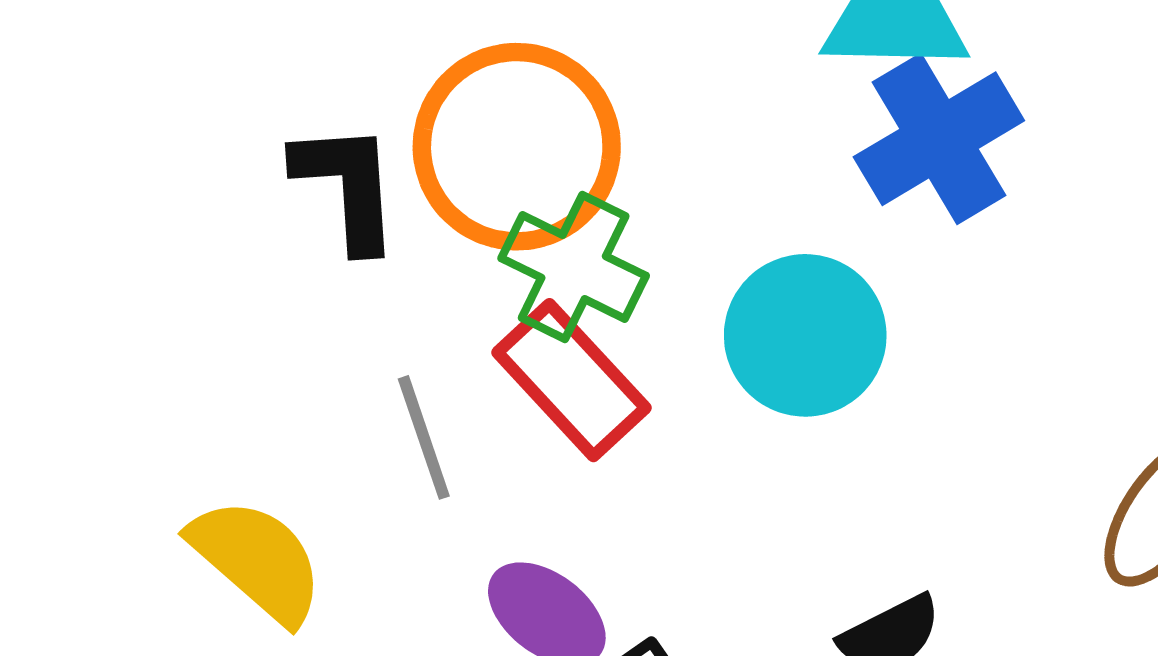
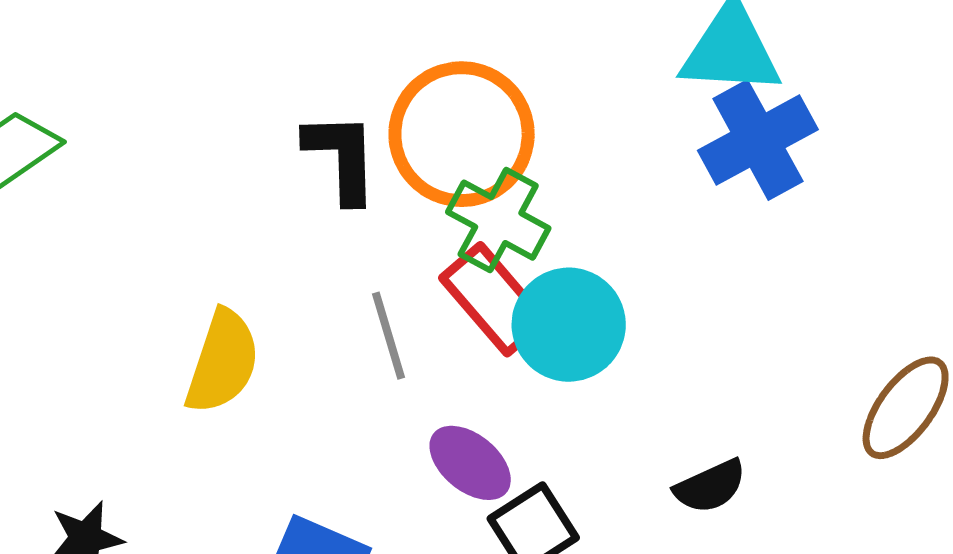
cyan circle: (805, 335) -> (569, 325), moved
yellow semicircle: (257, 560) -> (223, 362), moved, turned 65

